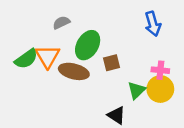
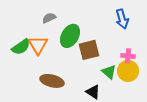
brown square: (111, 63) -> (89, 50), size x1.5
brown ellipse: (74, 71) -> (52, 81), moved
green triangle: (136, 90) -> (109, 72), turned -35

